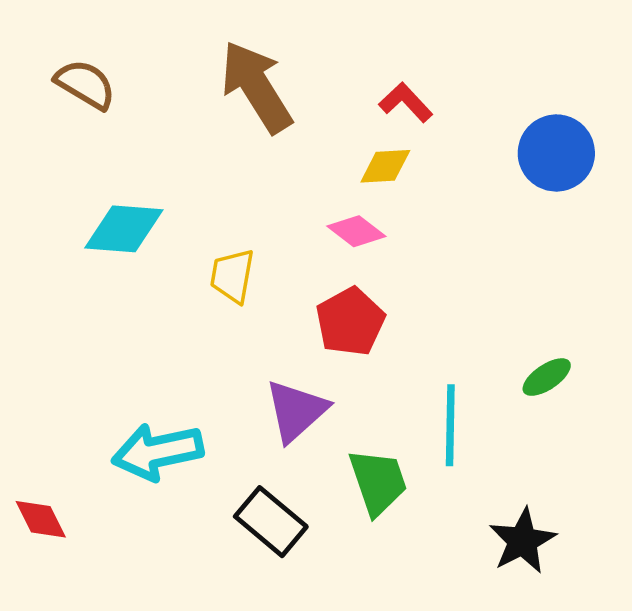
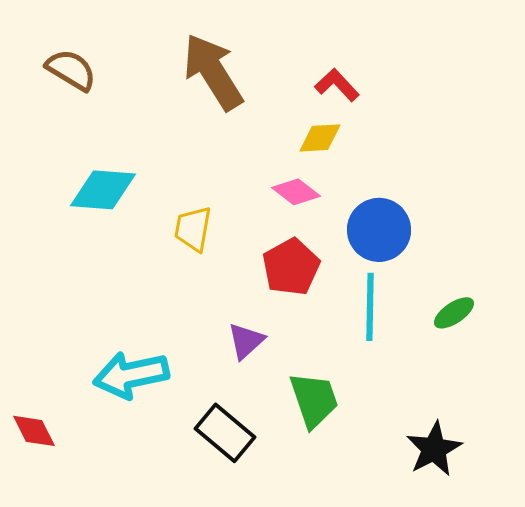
blue circle: (556, 153) -> (379, 230), moved
purple triangle: (296, 411) -> (246, 341), size x0.7
cyan line: (450, 425) -> (370, 307), moved

